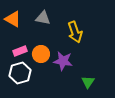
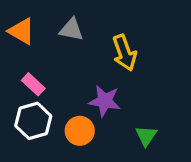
pink rectangle: (20, 51) -> (33, 84), turned 64
orange circle: (41, 54) -> (80, 131), moved

